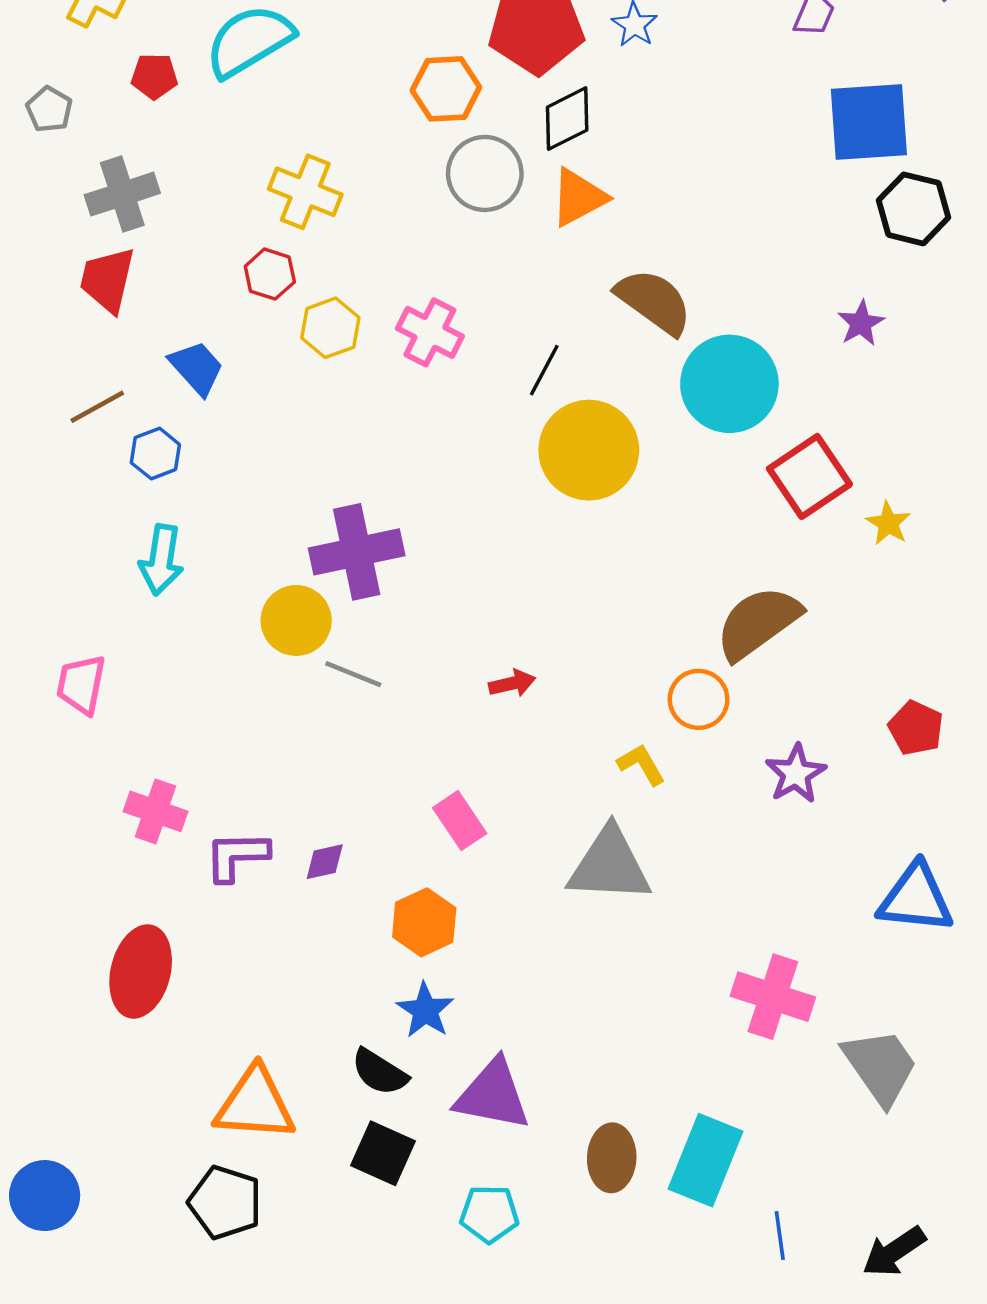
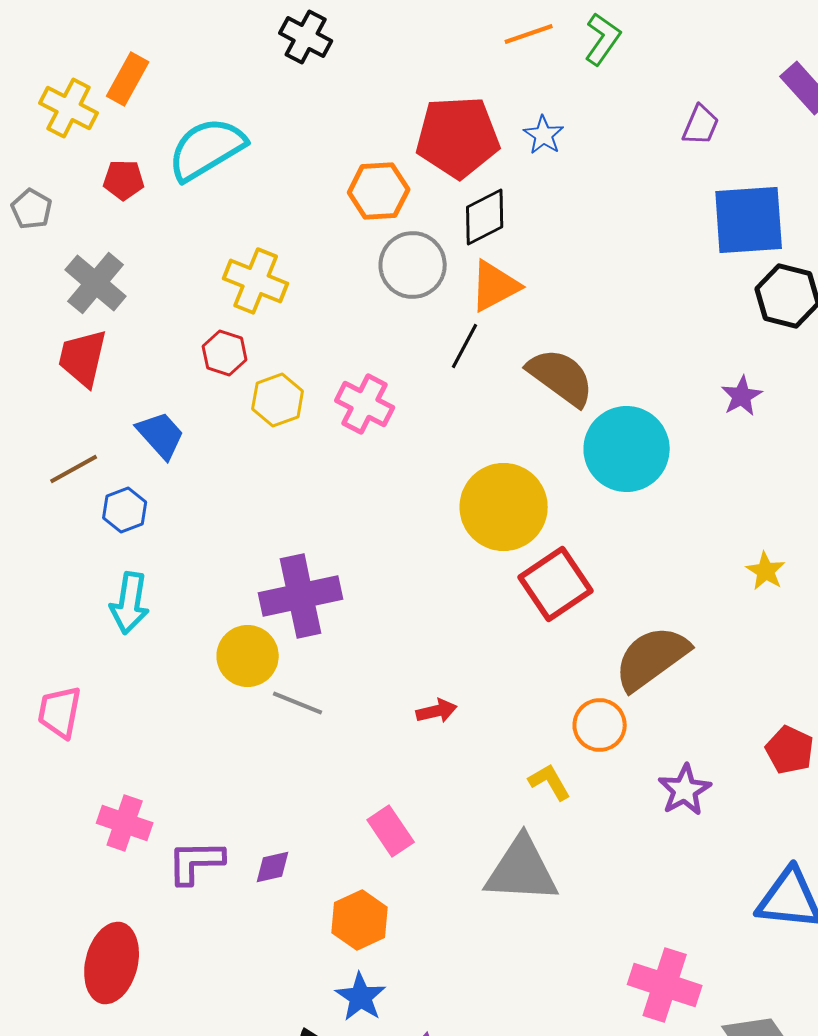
gray cross: (122, 194) -> (96, 283), turned -32
black line: (544, 370) -> (465, 346), moved
red square: (809, 476) -> (556, 584), moved

